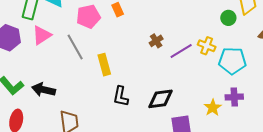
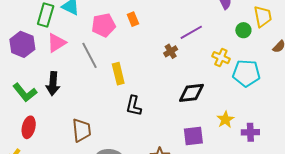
purple line: (181, 51) -> (191, 32), moved
black arrow: (44, 90) -> (53, 84), moved, turned -100
purple cross: (234, 97) -> (250, 132), moved
black diamond: (161, 99) -> (191, 93), moved

